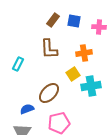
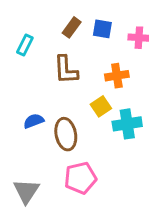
cyan rectangle: (18, 64) -> (25, 45), moved
brown ellipse: (49, 93) -> (66, 134), turned -55
blue semicircle: (27, 109) -> (34, 121), moved

